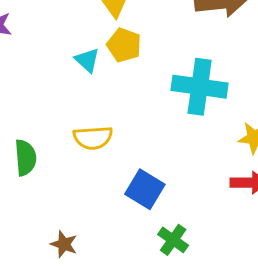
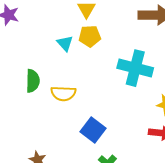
yellow pentagon: (124, 45) -> (90, 36), turned -30
green semicircle: (25, 158) -> (33, 81), moved

